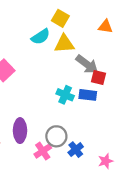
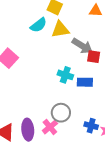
blue rectangle: (88, 95) -> (85, 82), moved
purple ellipse: (20, 131) -> (28, 130), moved
blue cross: (76, 150) -> (91, 126), moved, turned -32

